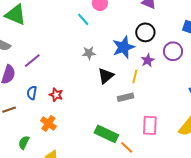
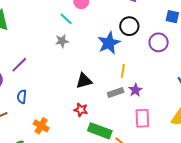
gray star: (89, 53) -> (62, 41), moved
purple star: (148, 60) -> (135, 90), moved
black triangle: (106, 76) -> (84, 81), moved, turned 30
red star: (56, 95) -> (81, 110), moved

